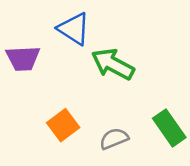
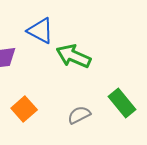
orange square: (63, 125) -> (24, 109), moved

